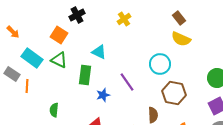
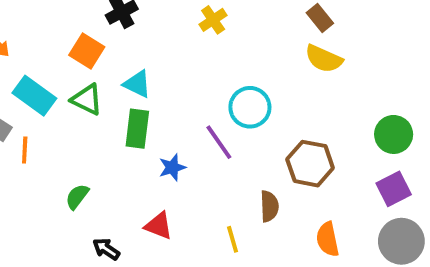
cyan triangle: (99, 52) -> (137, 84), moved
cyan circle: (160, 64) -> (250, 107), moved
green semicircle: (54, 110) -> (77, 197), turned 32

